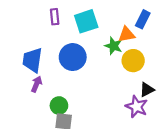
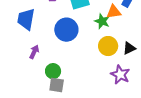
blue trapezoid: (32, 60) -> (26, 19), moved
yellow circle: (133, 61) -> (108, 46), moved
black triangle: (147, 90) -> (129, 48), moved

